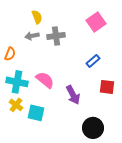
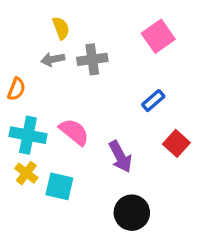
red square: (107, 87) -> (176, 143), turned 35
black circle: (93, 128) -> (132, 213), moved

